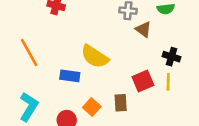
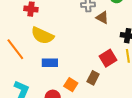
yellow semicircle: (95, 57) -> (42, 36), moved
brown rectangle: (121, 103) -> (93, 78), turned 40

